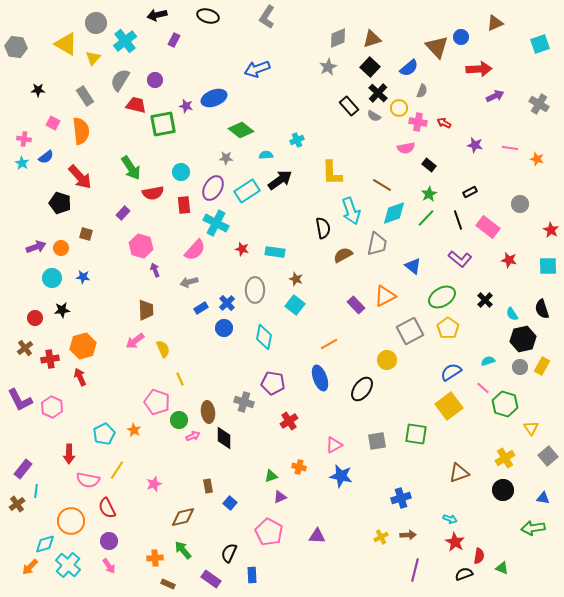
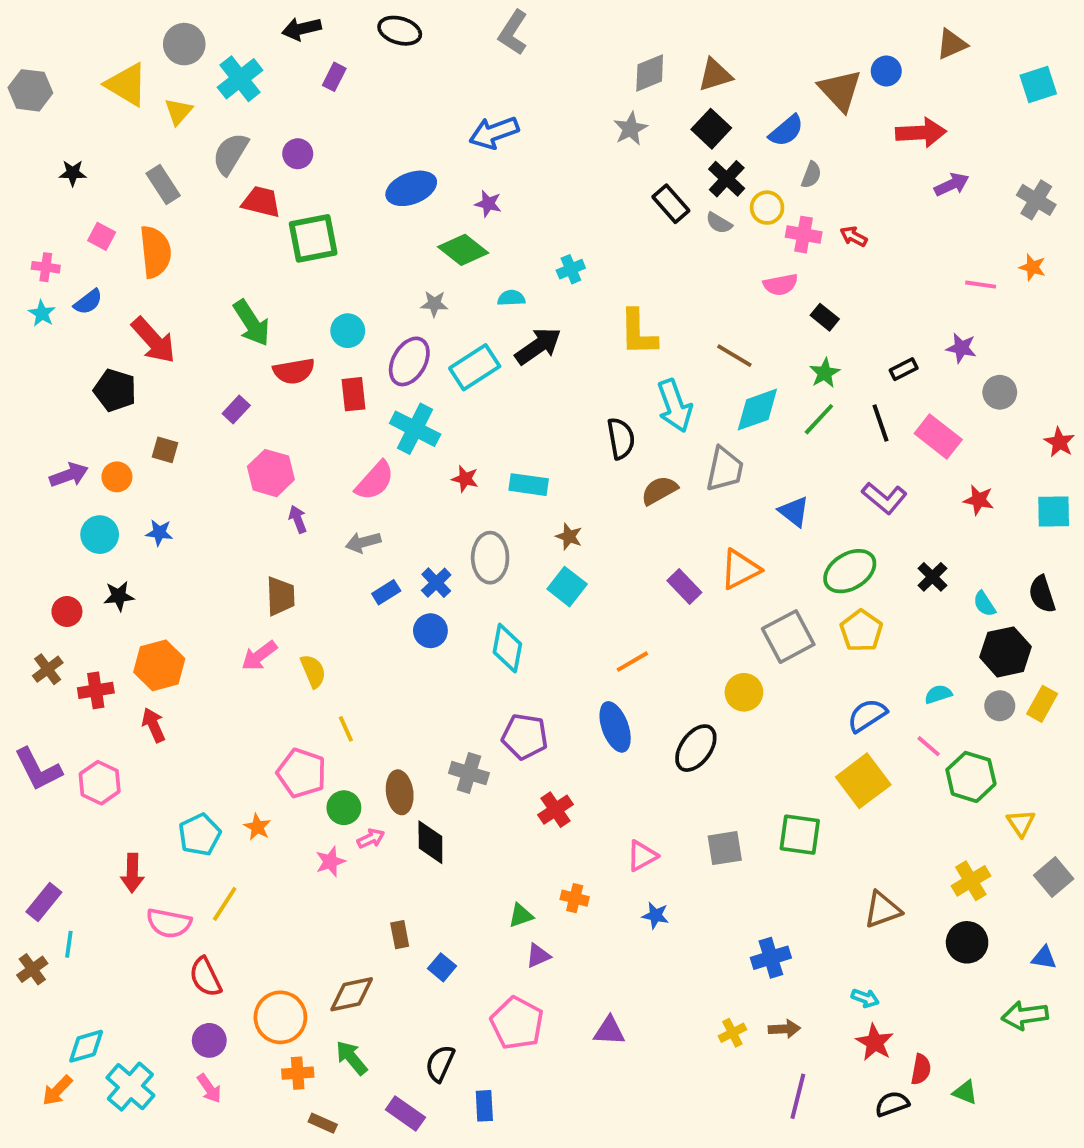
purple star: (186, 106) -> (488, 204), moved
purple star: (475, 145) -> (961, 348), moved
orange star: (537, 159) -> (1032, 267), moved
blue star: (341, 476) -> (655, 915), size x0.6
pink star: (154, 484) -> (330, 862), moved
orange circle: (71, 521) -> (280, 1017), moved

